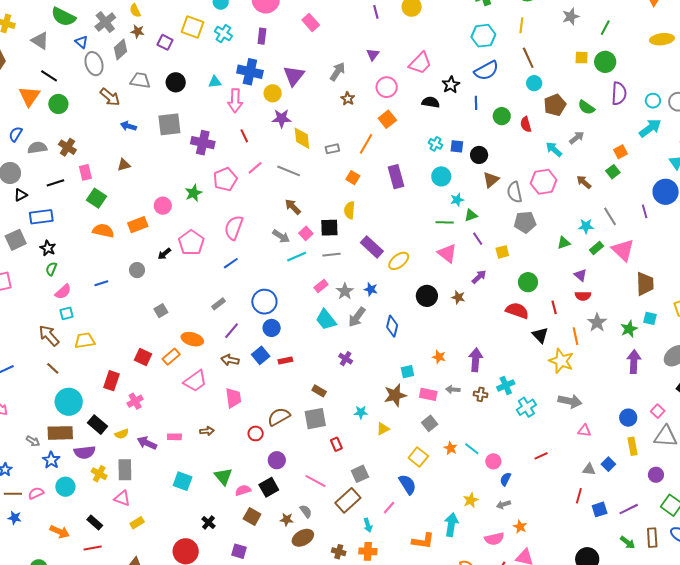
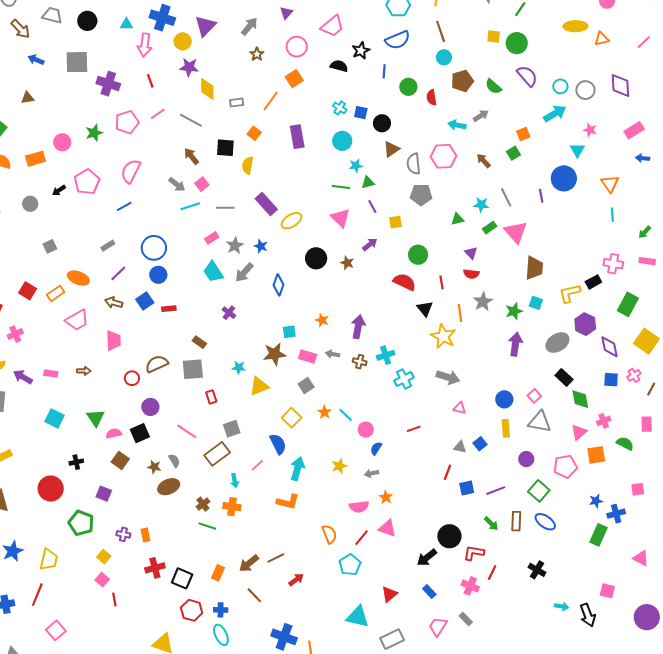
purple semicircle: (619, 93) -> (527, 76), turned -50
cyan arrow: (554, 149) -> (457, 125), turned -36
black square: (329, 228) -> (225, 148), moved
yellow triangle: (383, 429) -> (259, 386), size x1.5
black cross: (208, 522) -> (76, 462), turned 32
cyan arrow: (451, 525) -> (297, 469), moved
brown cross: (339, 552) -> (203, 504), turned 32

